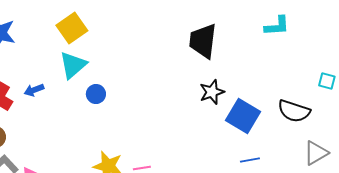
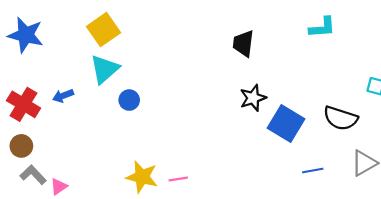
black trapezoid: (203, 41) -> (243, 43), size x0.7
blue line: (250, 160) -> (313, 171), moved

